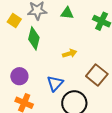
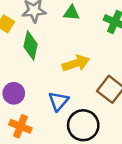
yellow arrow: (70, 54) -> (76, 63), size x1.5

